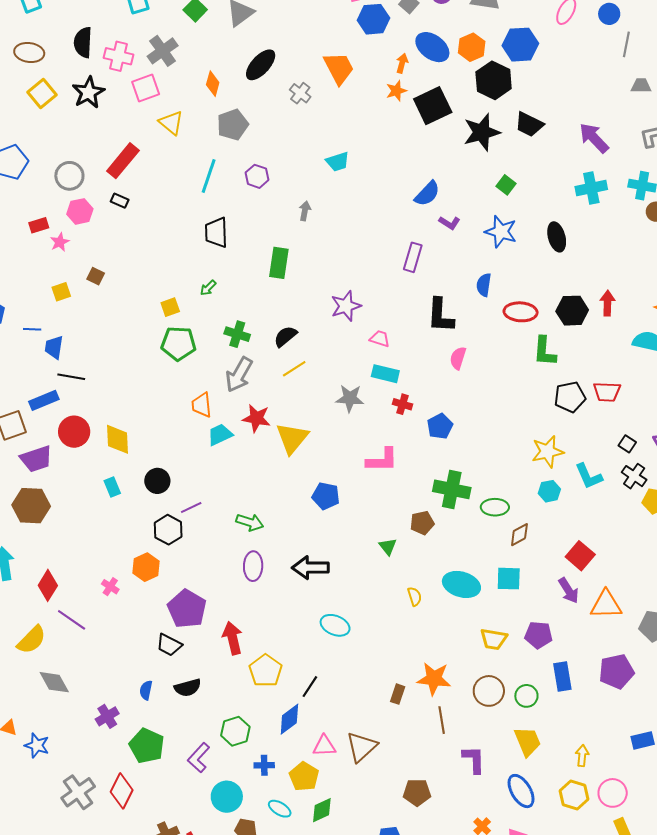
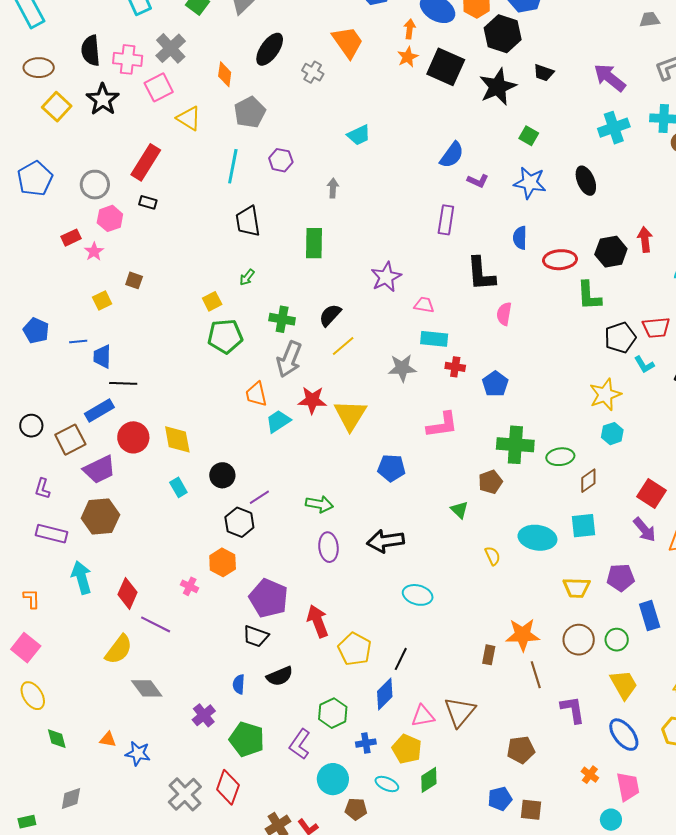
black square: (433, 106) -> (446, 67), turned -33
black trapezoid: (529, 124) -> (544, 73), size x0.7
cyan L-shape: (589, 476) -> (644, 365), moved, size x0.7

